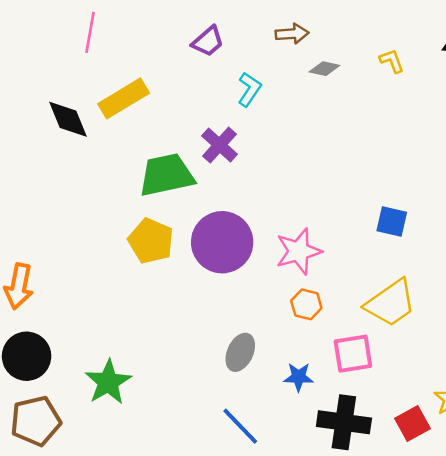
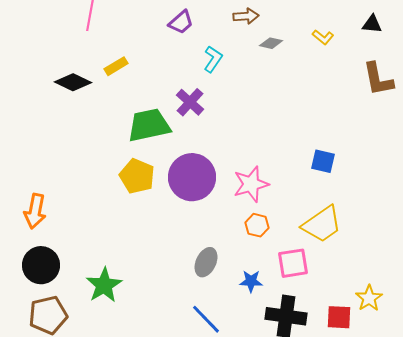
yellow L-shape: (392, 61) -> (323, 37), turned 150
yellow rectangle: (124, 98) -> (116, 66), size x0.6
black diamond: (68, 119) -> (73, 82), turned -42
red square: (413, 424) -> (339, 317), turned 32

